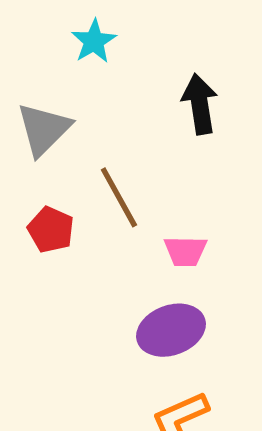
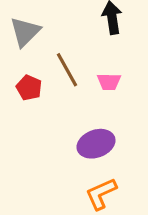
pink trapezoid: (185, 251) -> (109, 82), moved

